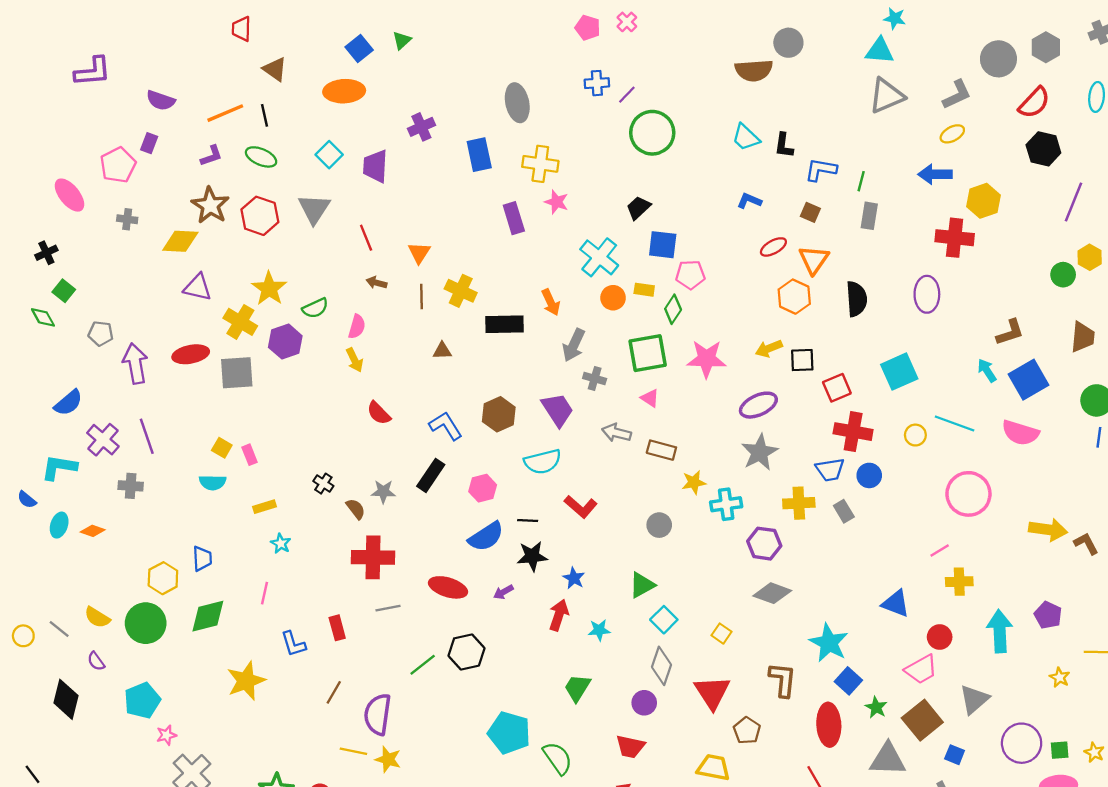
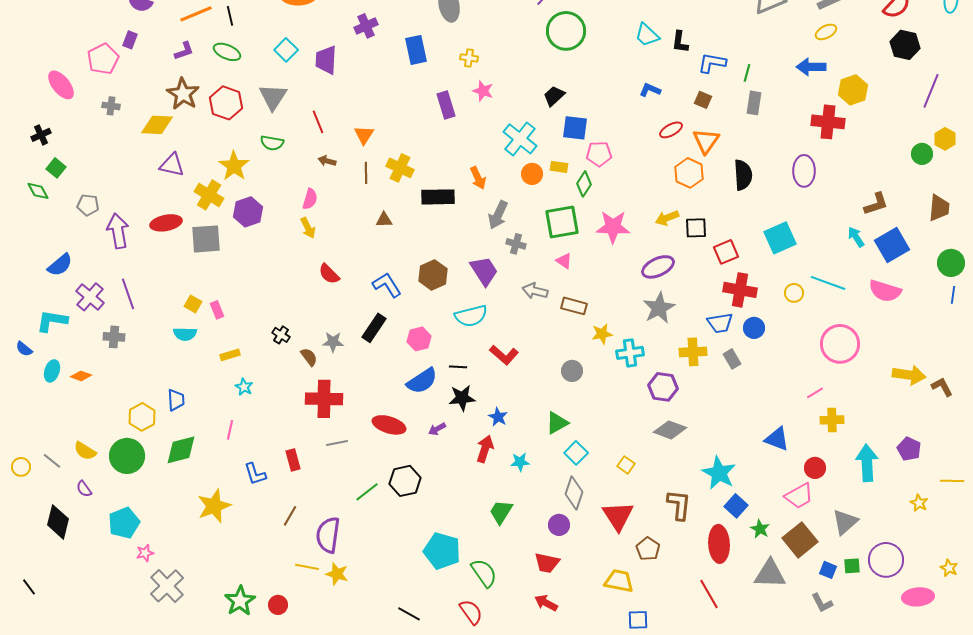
yellow cross: (540, 164) -> (469, 58), size x0.6
green semicircle: (315, 308) -> (272, 143), moved, turned 35
green square: (1060, 750) -> (852, 566), moved

